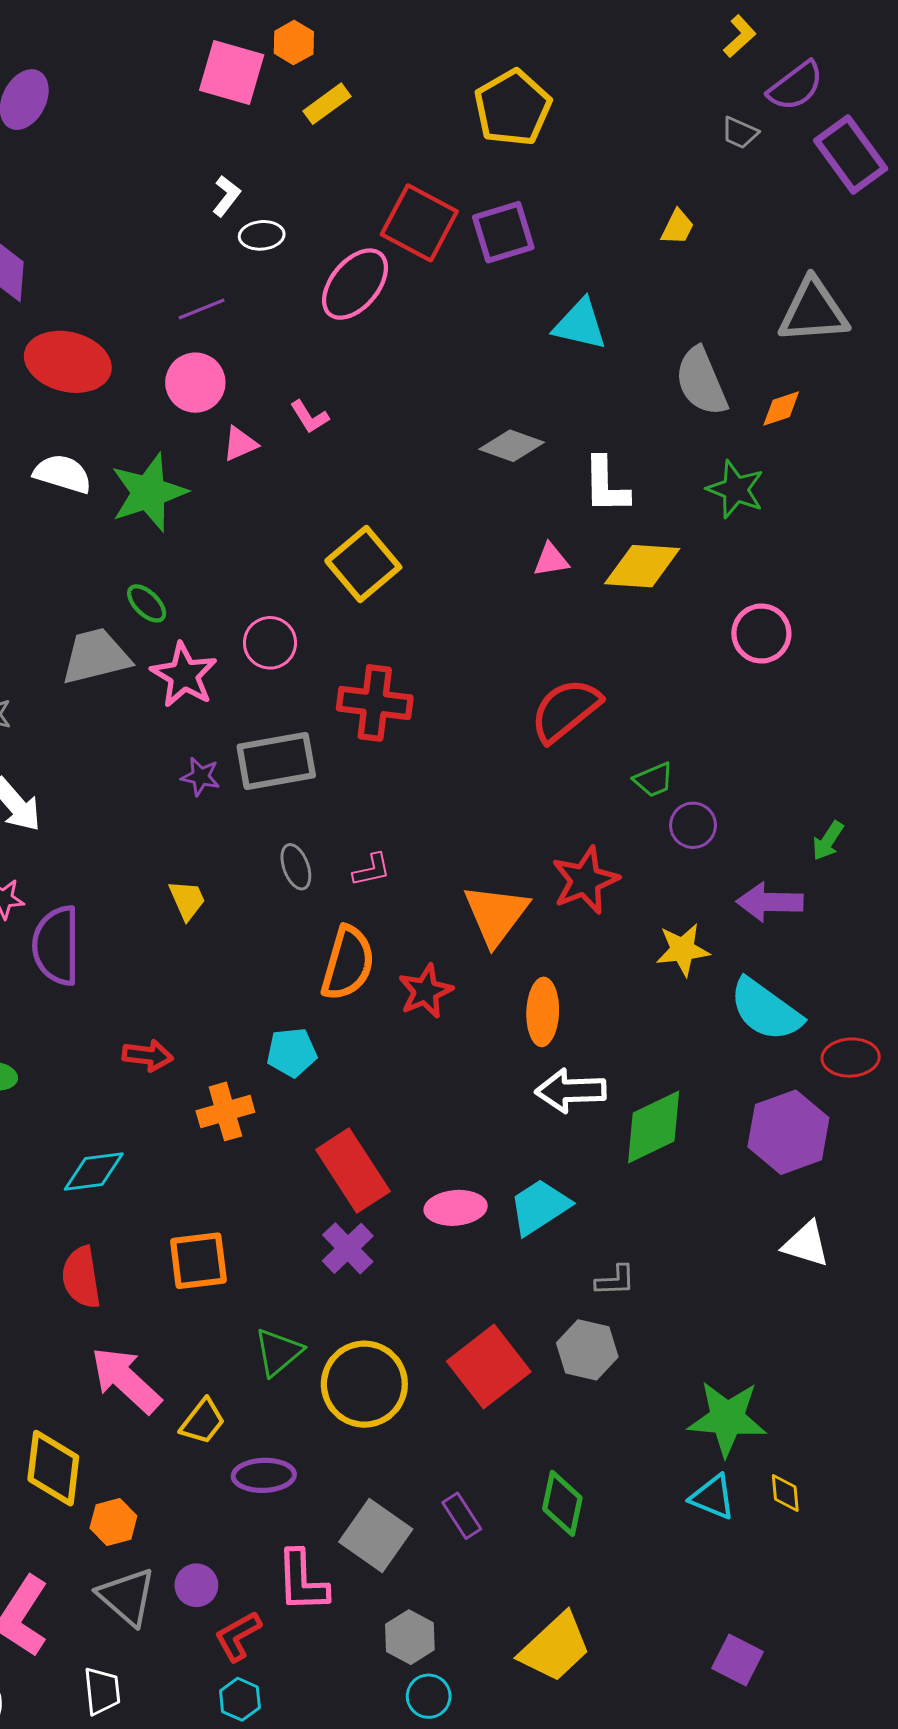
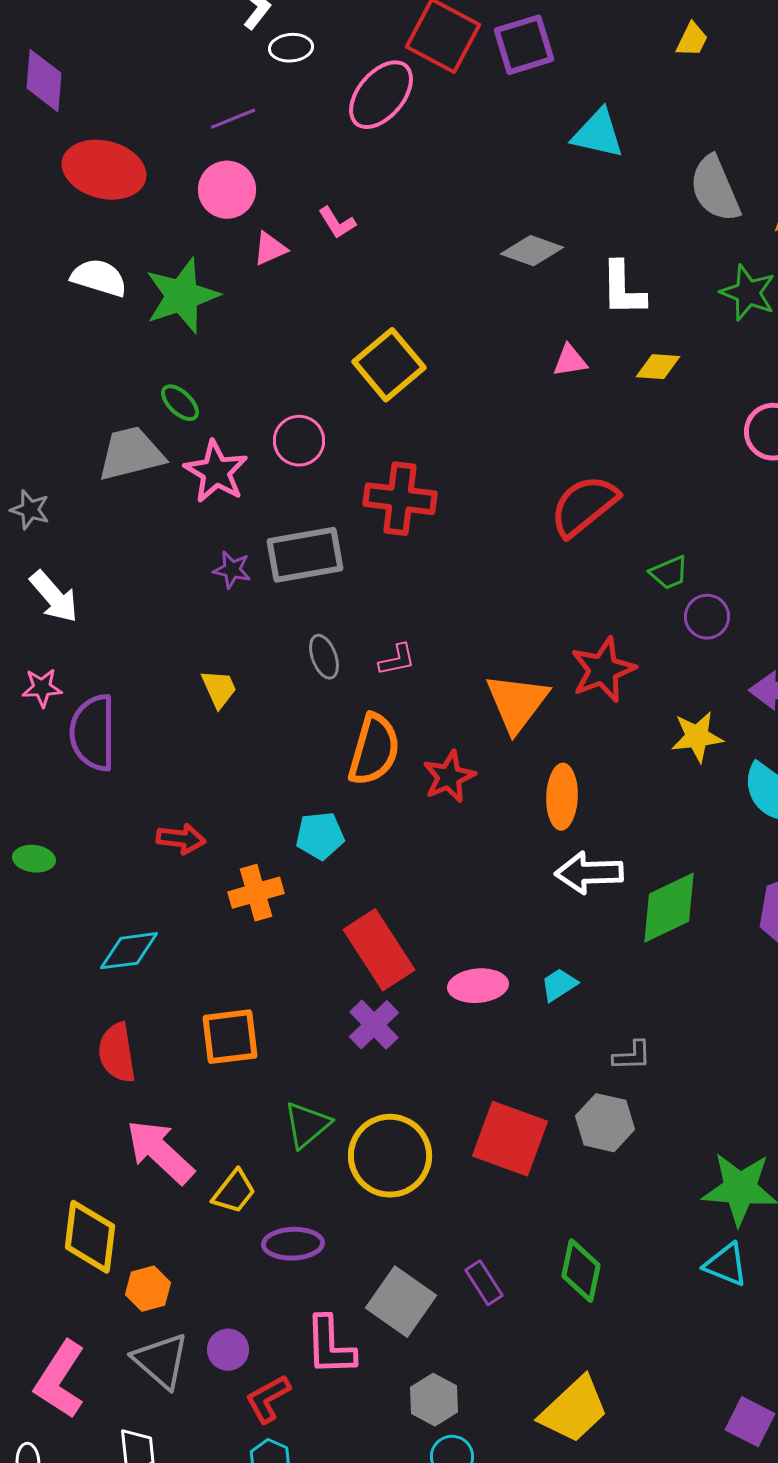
yellow diamond: (642, 566) -> (658, 367), size x0.6
cyan trapezoid: (540, 1207) -> (559, 985), size x0.6
red square: (489, 1366) -> (510, 1139), turned -32

